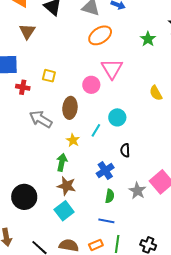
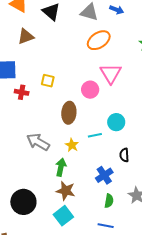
brown triangle: (27, 31) -> (26, 36), turned 36
gray arrow: (41, 119) -> (38, 142), moved
cyan line: (96, 130) -> (95, 135), turned 48

